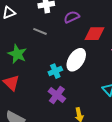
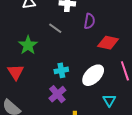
purple semicircle: (72, 17) -> (89, 21), turned 112
white ellipse: (76, 60) -> (93, 75), moved

